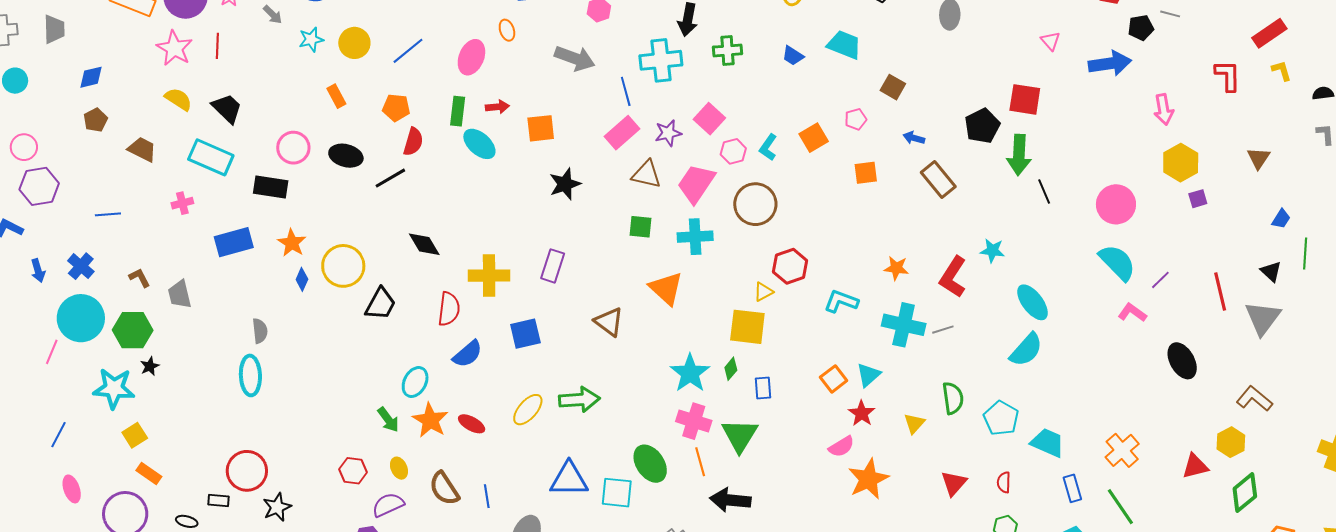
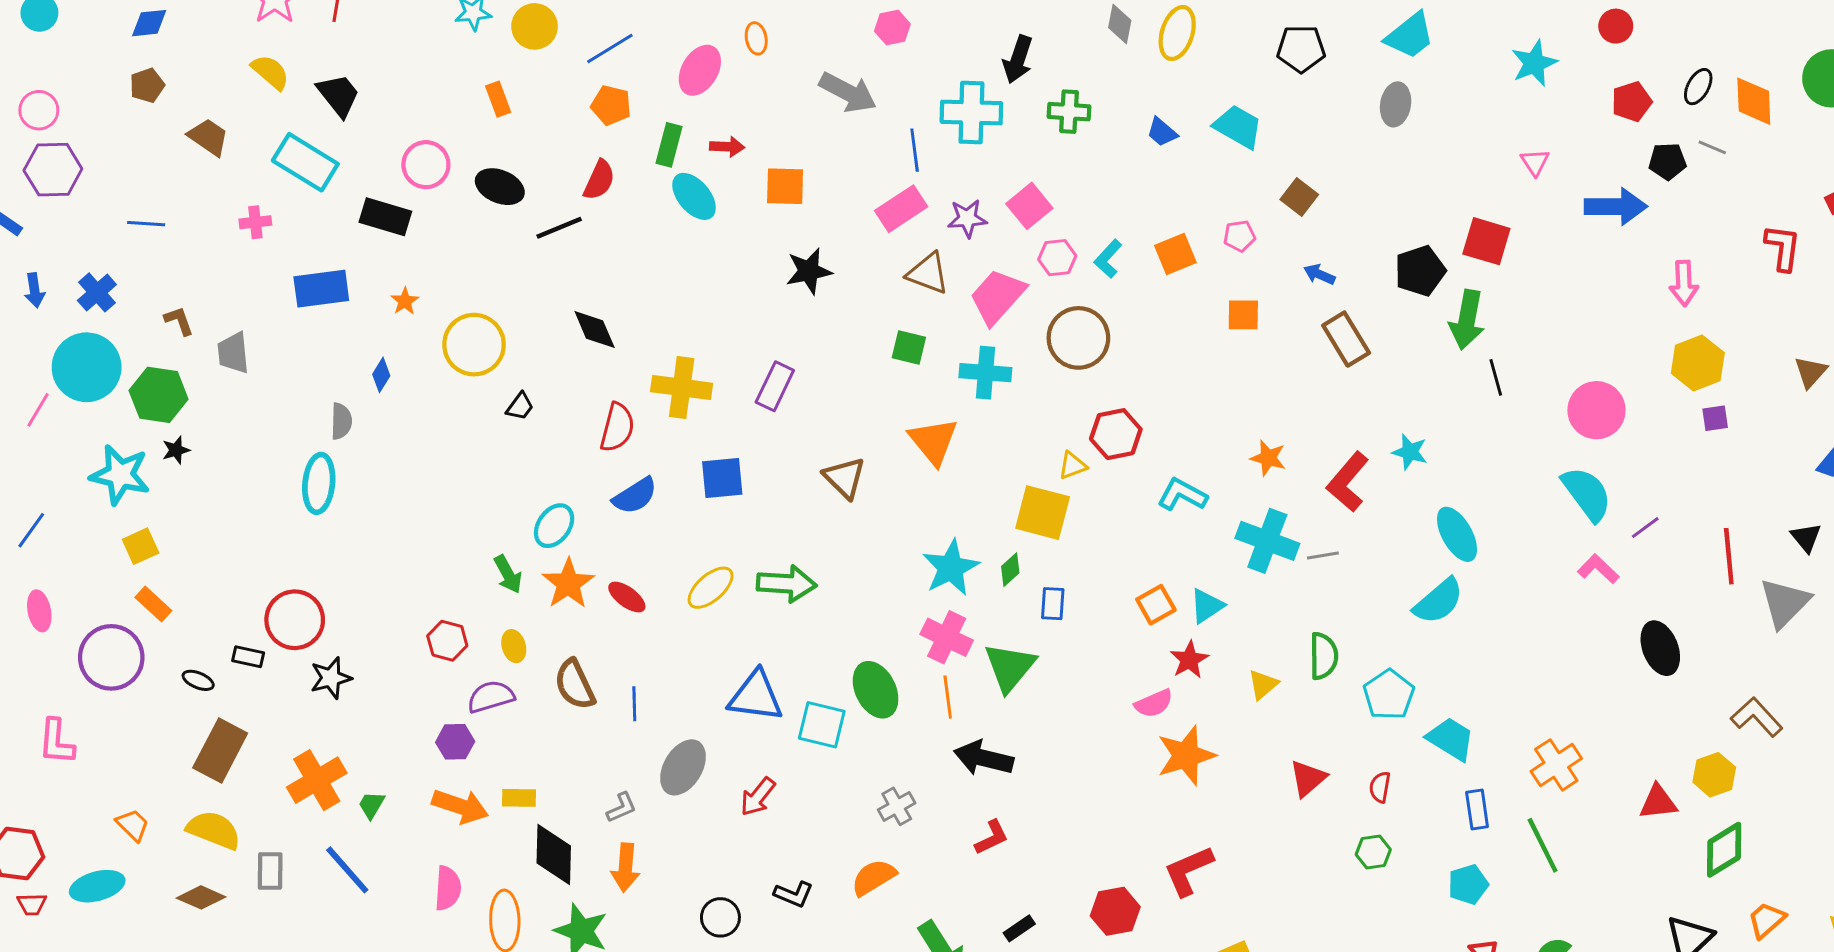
orange pentagon: (396, 108) -> (611, 105), moved
orange star: (292, 243) -> (405, 301), size x0.7
blue diamond: (302, 279) -> (381, 375), moved
black trapezoid: (381, 304) -> (520, 406), size x0.6

